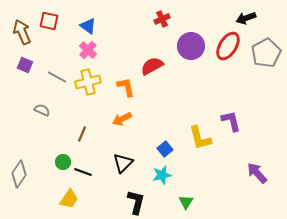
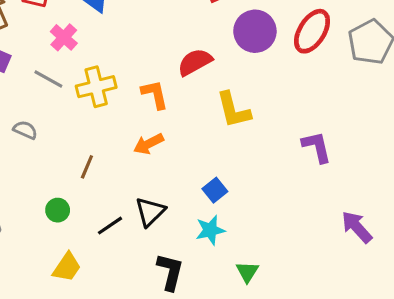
pink cross: (88, 50) -> (64, 37), moved
yellow L-shape: (200, 138) -> (233, 110), moved
black line: (83, 172) -> (110, 226), moved, turned -54

